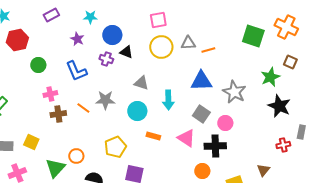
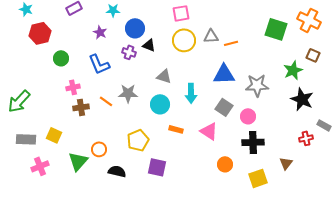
gray star: (234, 92) -> (257, 85), turned -30
gray rectangle: (301, 132) -> (324, 125), turned -72
black cross: (215, 146) -> (253, 142), moved

